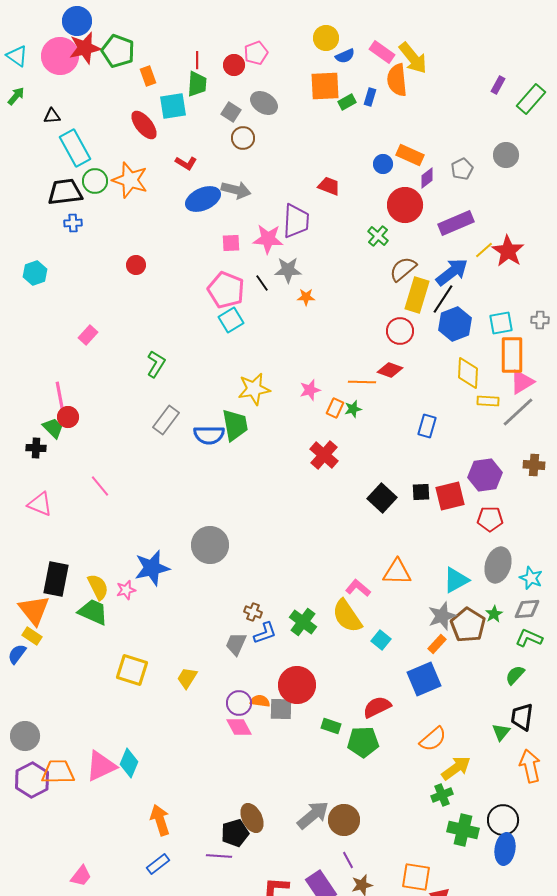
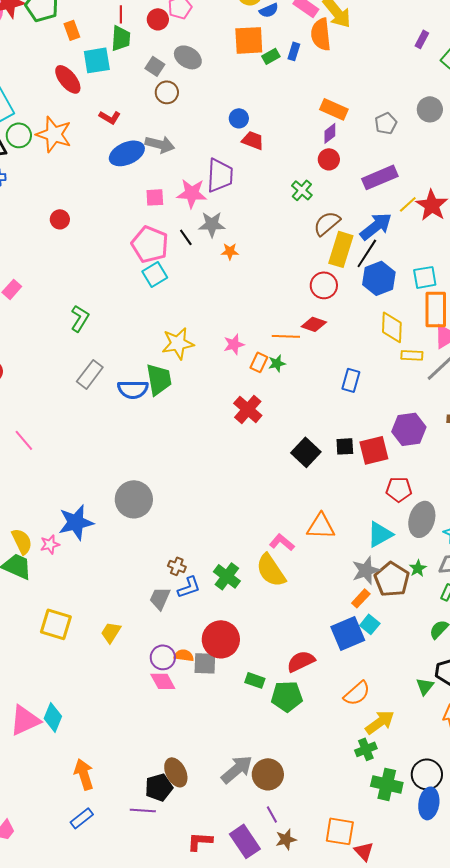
blue circle: (383, 164) -> (239, 118), moved
purple diamond: (427, 178) -> (330, 133), moved
red circle: (405, 205) -> (329, 159), size x0.6
red pentagon: (490, 519) -> (399, 489), moved
cyan square: (381, 640) -> (370, 624), moved

